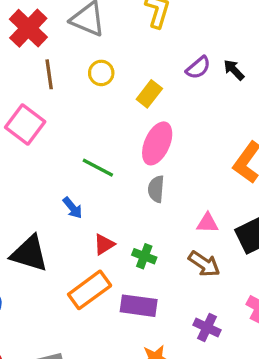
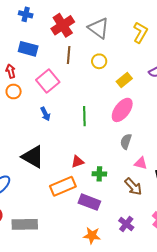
green line: (98, 168) -> (84, 116), turned 48
gray semicircle: (156, 189) -> (126, 142), moved
blue arrow: (73, 208) -> (45, 114), moved
green cross: (144, 256) -> (99, 174), turned -32

